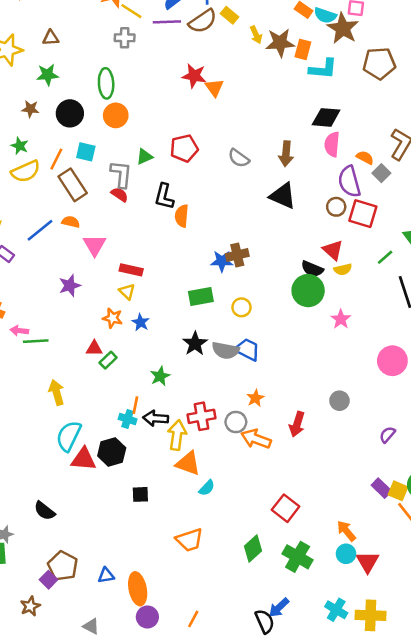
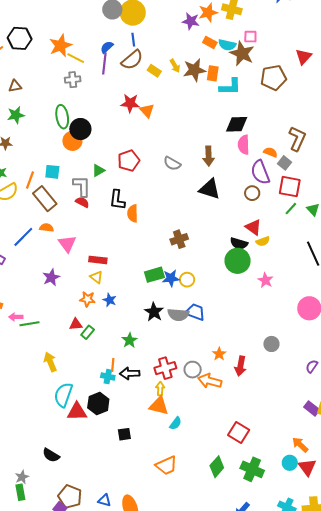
yellow rectangle: (230, 15) -> (154, 71), moved
purple line: (167, 22) -> (104, 63), turned -75
black circle: (70, 113) -> (80, 129), moved
red square: (363, 214) -> (290, 187), moved
green line: (385, 257) -> (291, 209), moved
blue star: (222, 261) -> (171, 278), moved
orange star: (255, 398) -> (219, 354), moved
yellow arrow: (177, 435) -> (160, 389), moved, size x0.6
orange arrow: (346, 531) -> (300, 445), moved
blue triangle: (106, 576) -> (104, 500), turned 32

